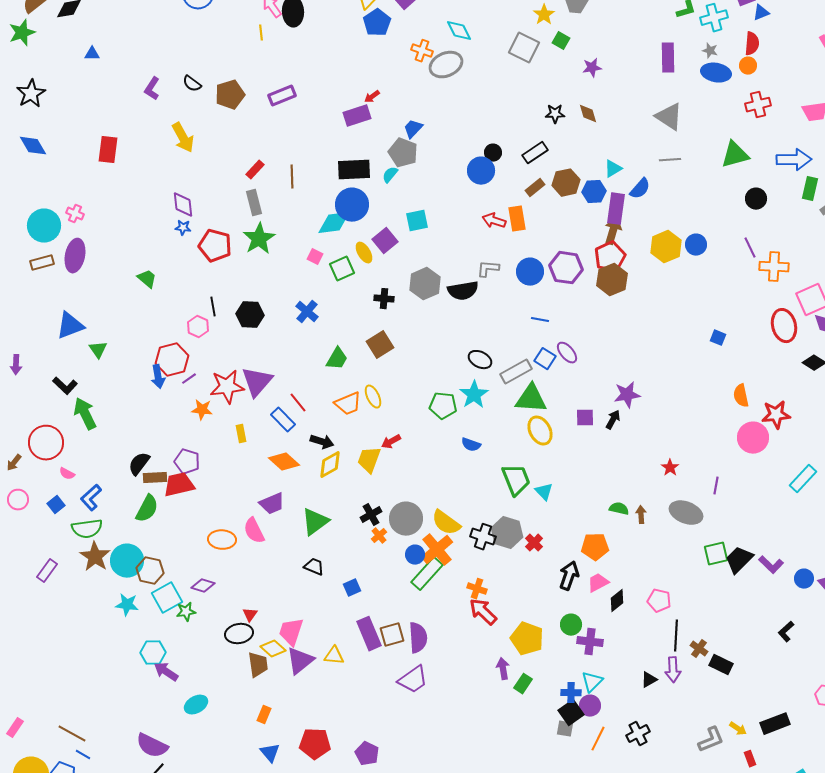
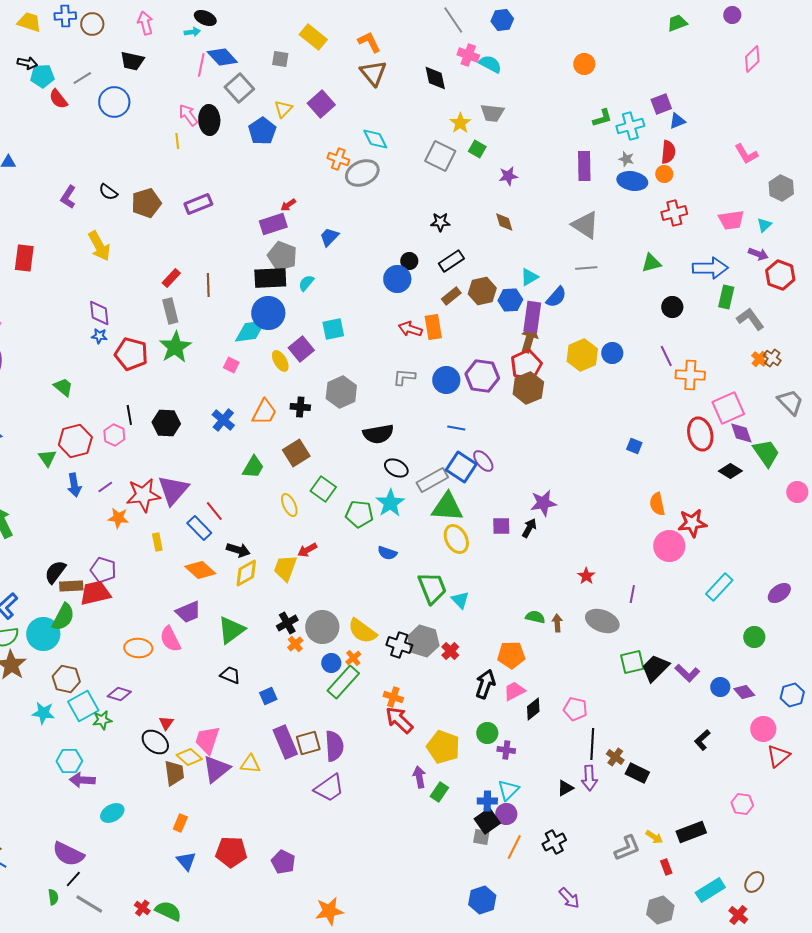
blue pentagon: (377, 23) -> (262, 131), moved
black star: (555, 114) -> (440, 222), moved
gray pentagon: (403, 153) -> (282, 256), moved
green triangle: (735, 155) -> (651, 263), size x0.7
green square: (342, 269) -> (323, 489), moved, turned -30
black semicircle: (463, 291) -> (378, 434), moved
green triangle: (98, 350) -> (47, 458), moved
blue square: (545, 359) -> (461, 467), size x1.4
red hexagon: (172, 360) -> (75, 441), moved
orange trapezoid: (348, 404) -> (264, 412), moved, turned -40
orange cross: (437, 550) -> (353, 658), size x0.5
cyan circle: (127, 561) -> (43, 634), moved
black ellipse: (239, 634) -> (155, 742), turned 48
purple cross: (590, 642) -> (506, 750), size x0.7
purple arrow: (166, 672) -> (82, 780), turned -30

